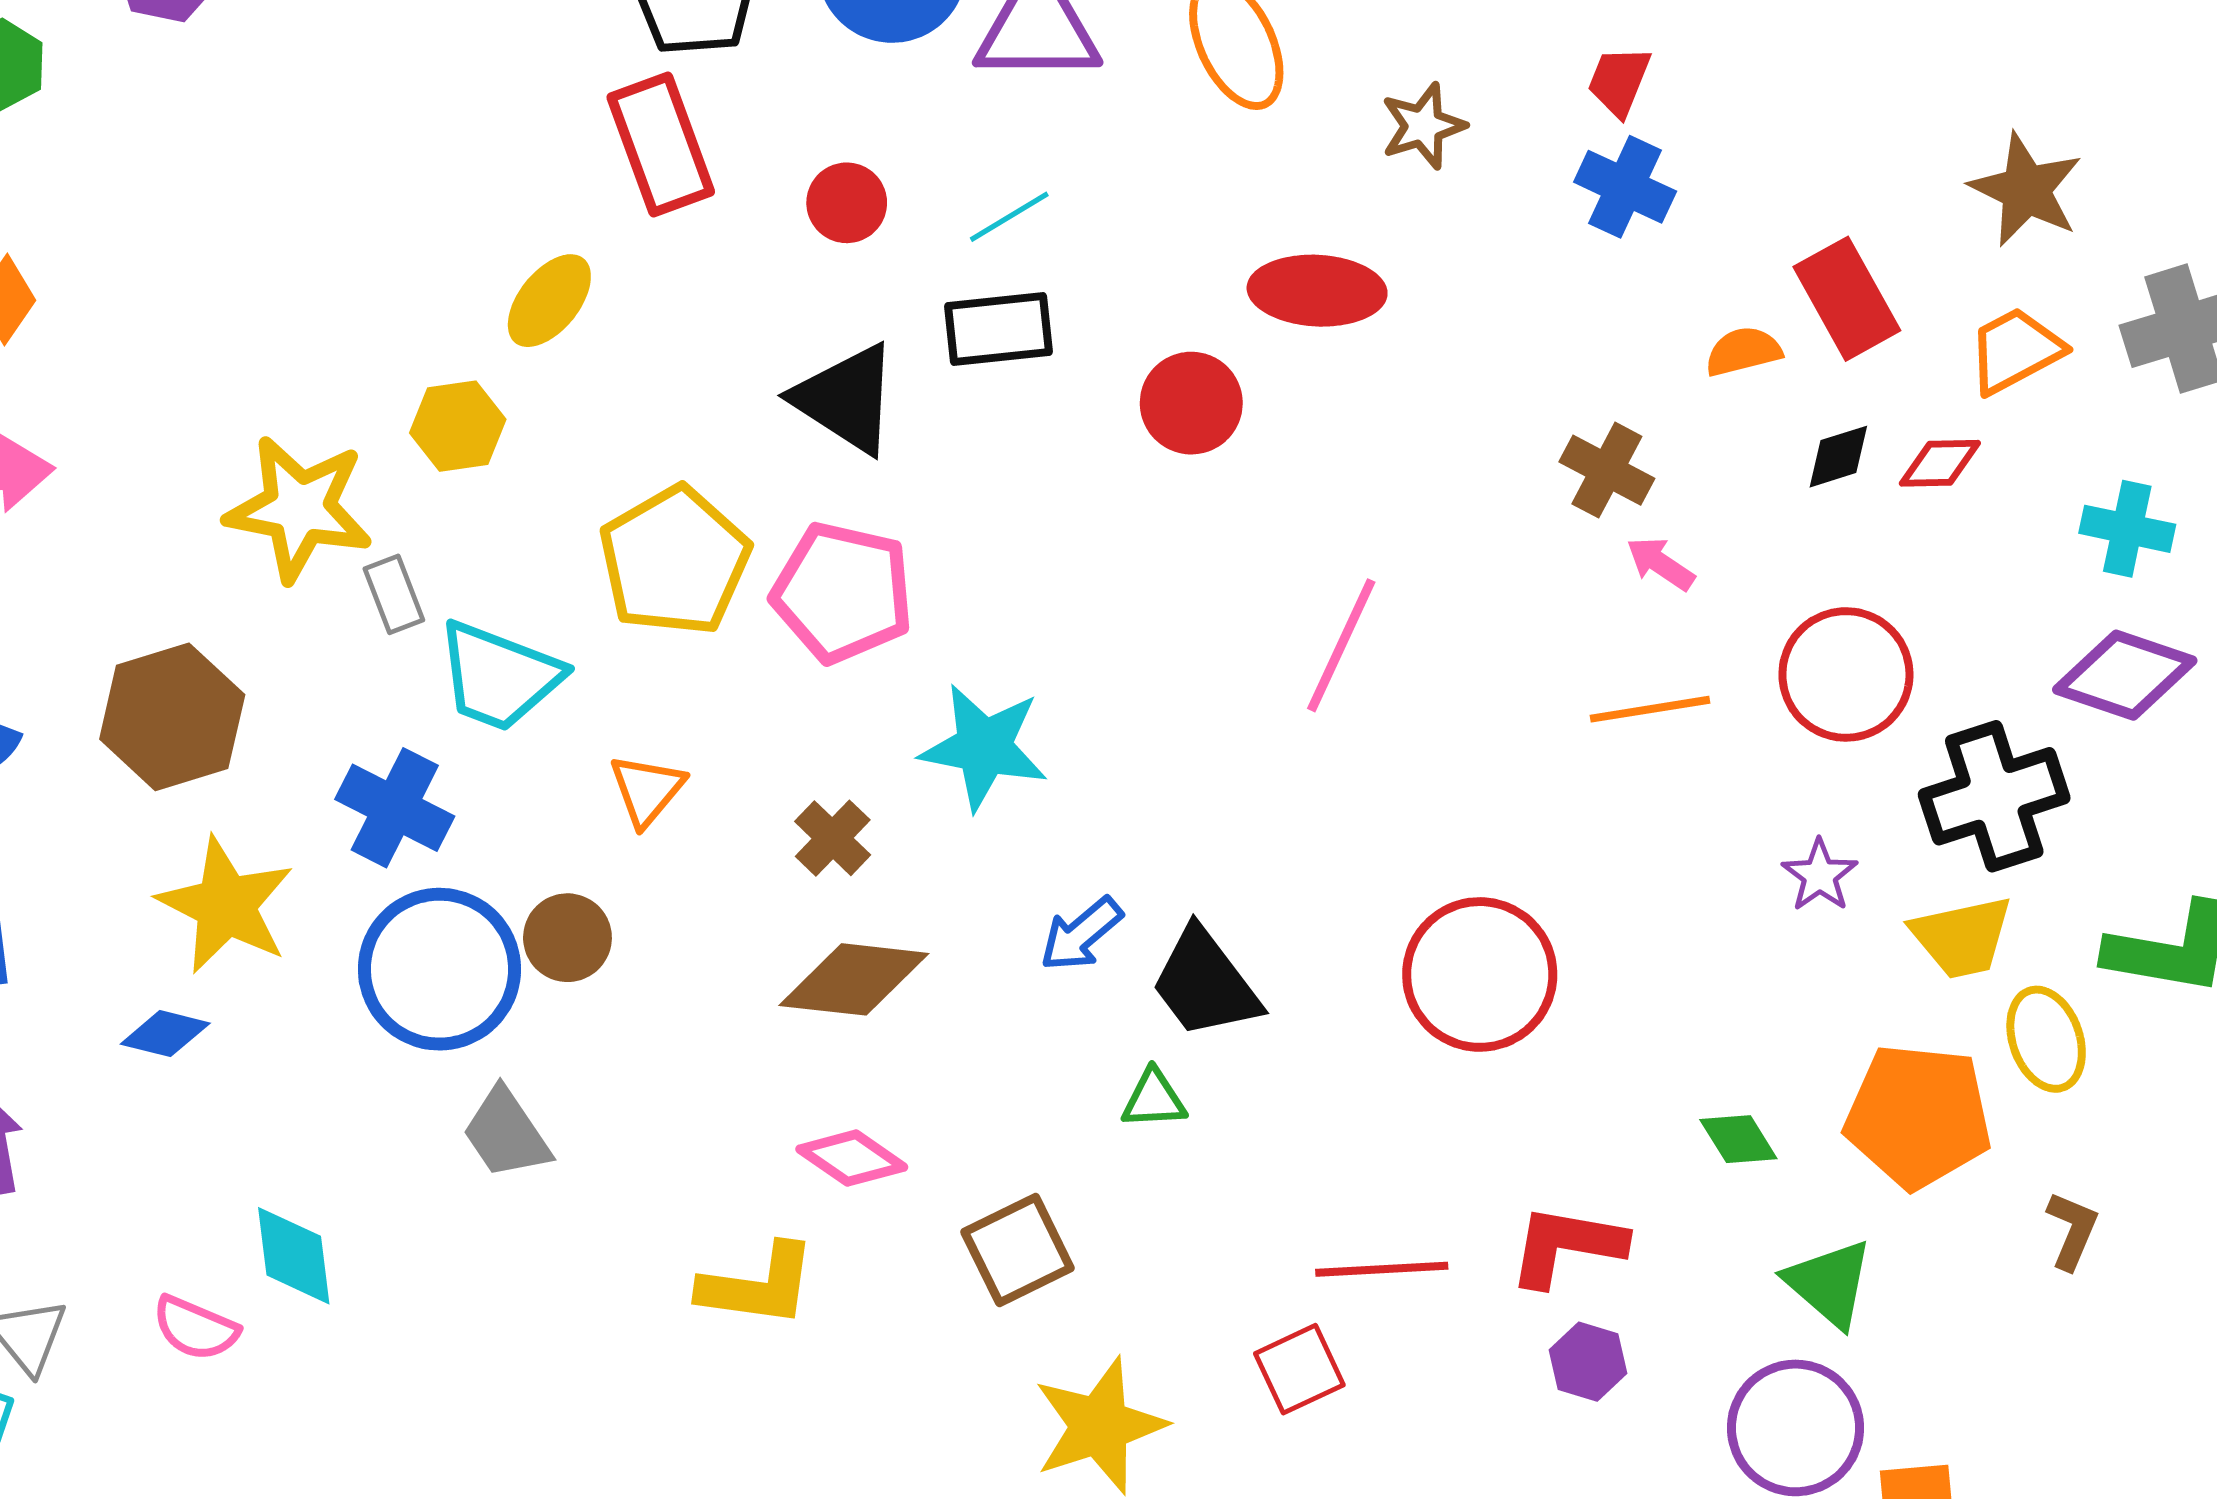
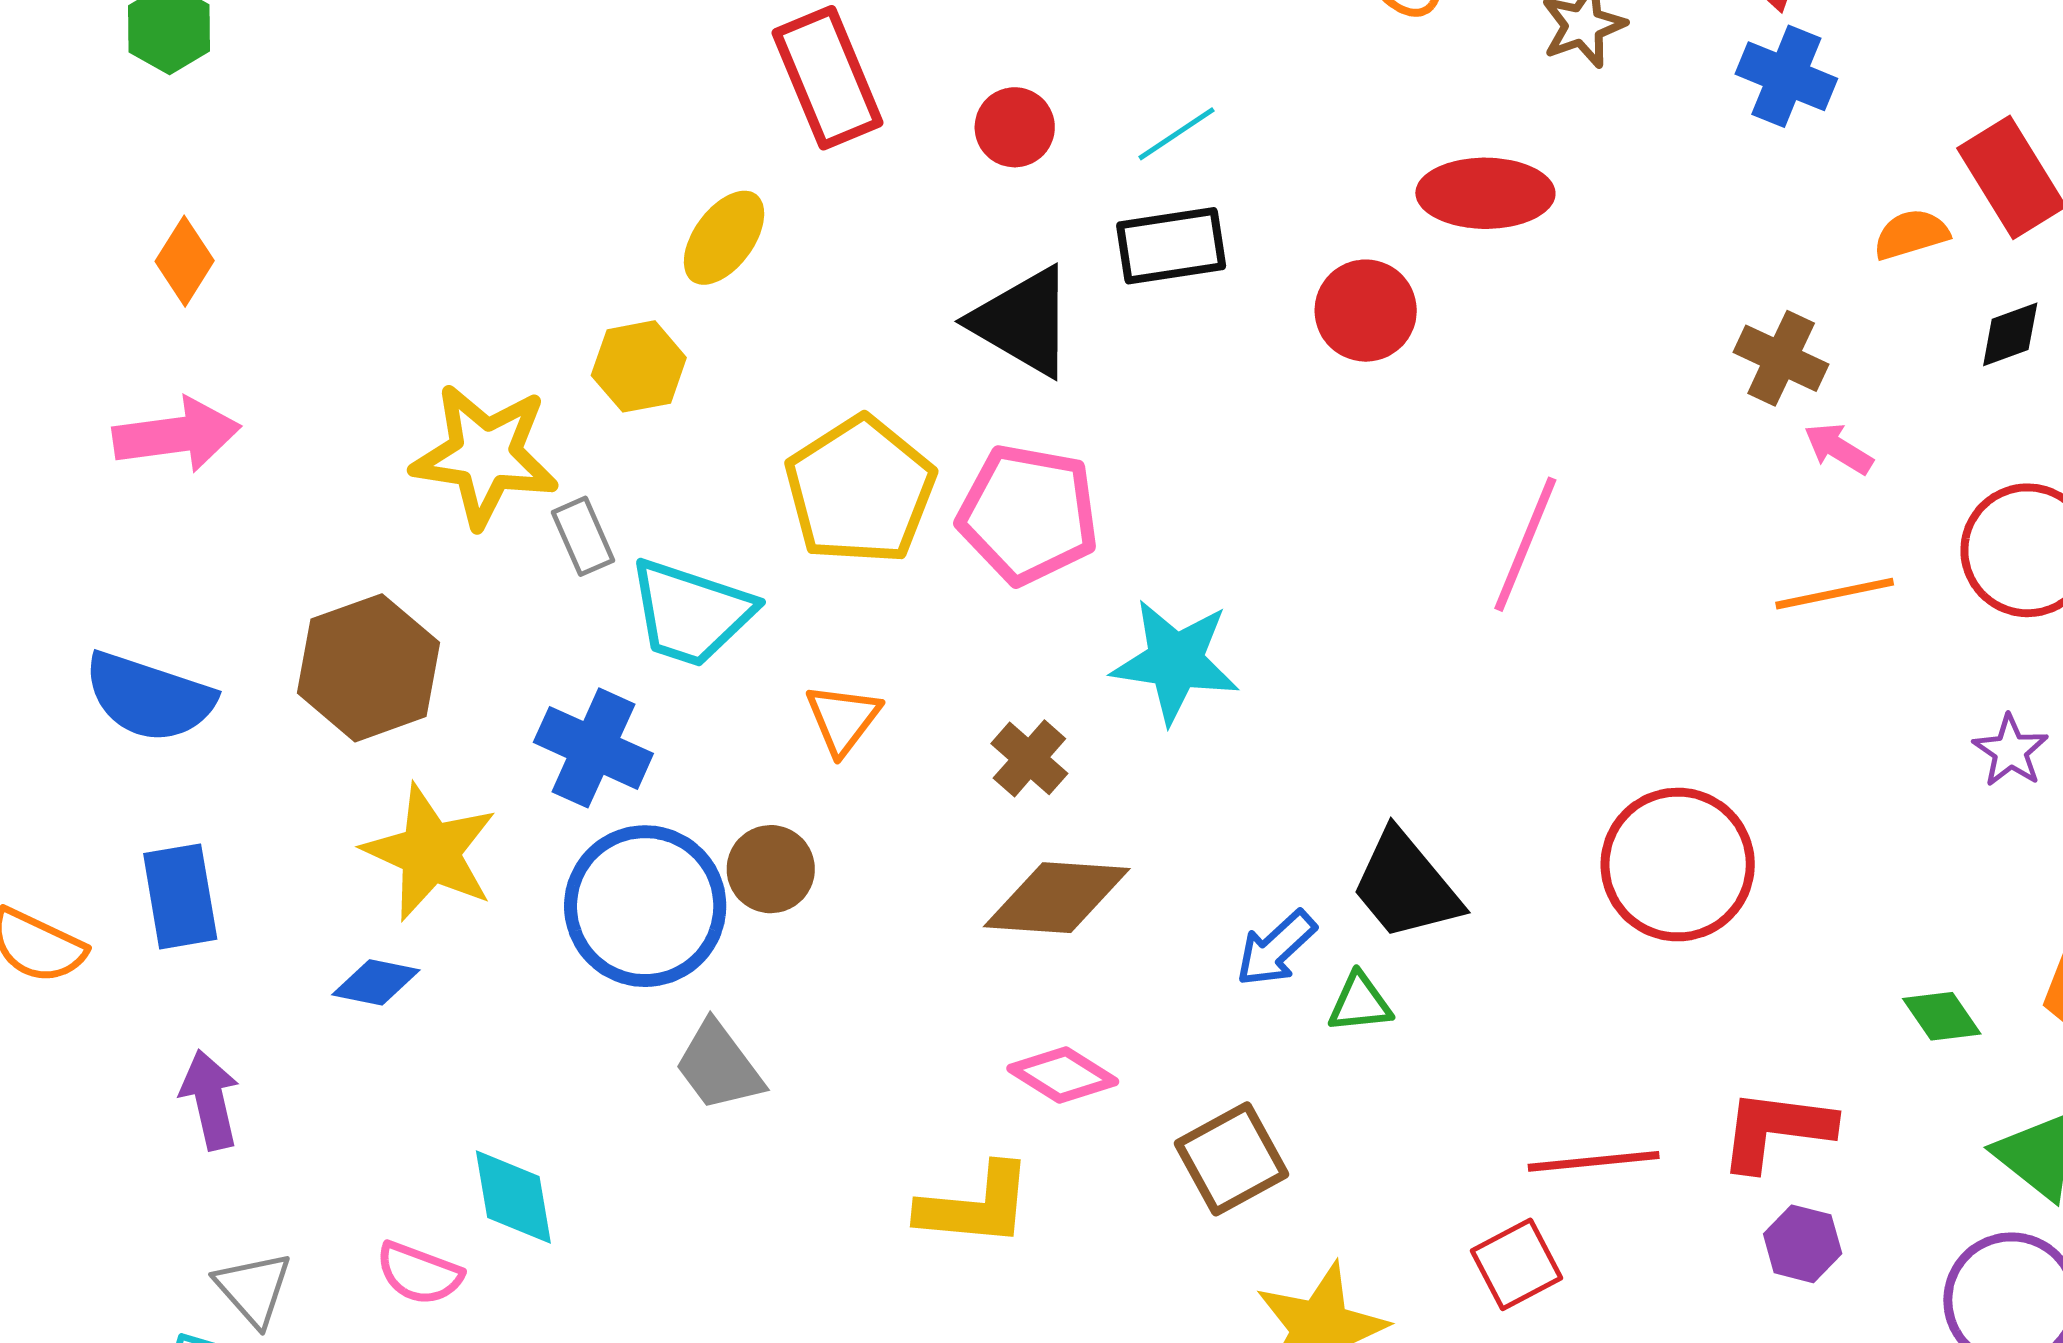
blue arrow: (1081, 934) -> (1276, 948), moved

